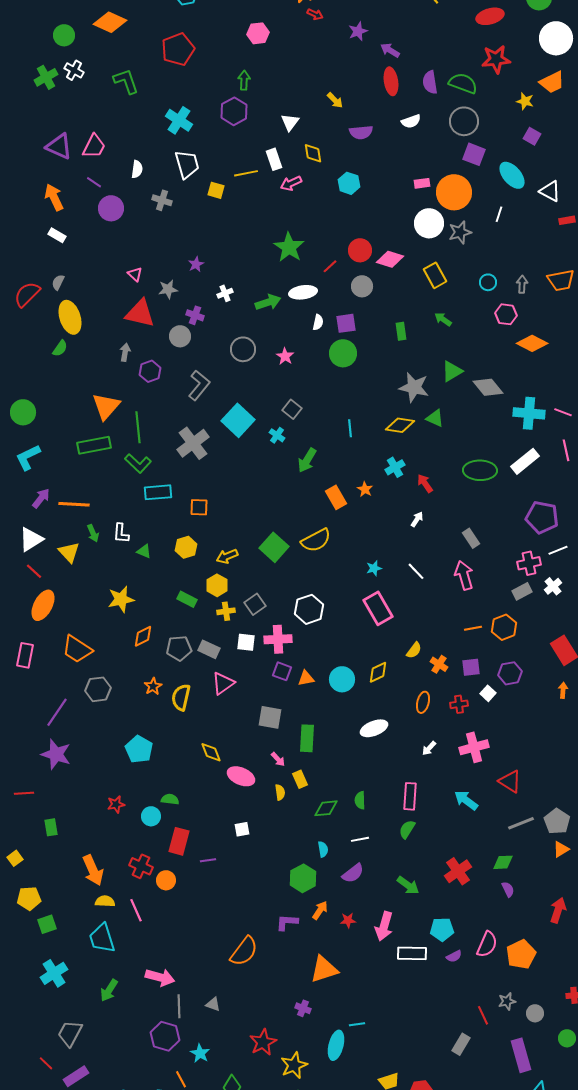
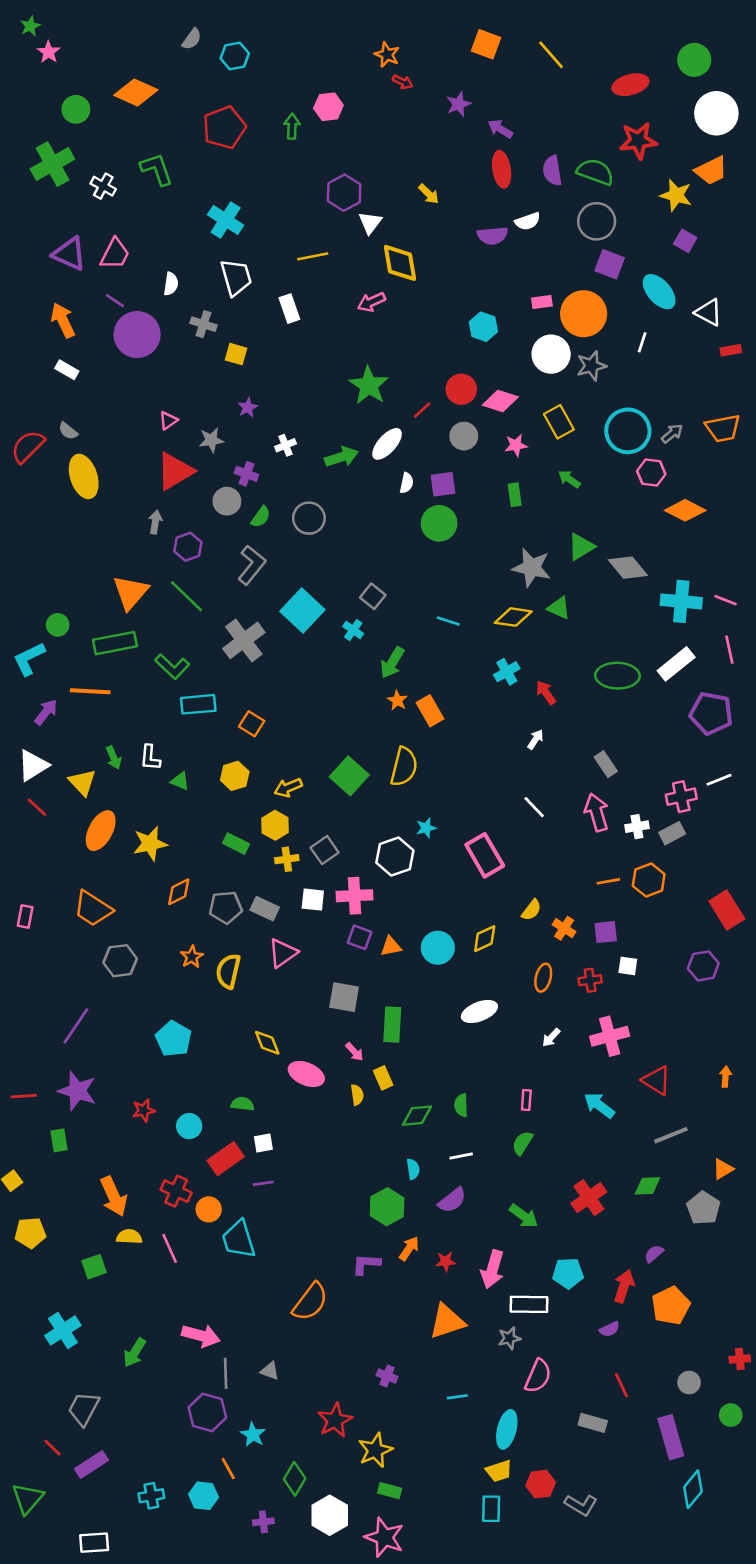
white cross: (74, 70) -> (103, 186), moved
green cross: (46, 77) -> (52, 164), size x1.4
green arrow: (244, 80) -> (292, 126), moved
yellow star: (525, 101) -> (676, 195), size x1.4
purple hexagon: (234, 111) -> (344, 193), moved
purple semicircle: (361, 132) -> (492, 236), moved
yellow diamond: (313, 153) -> (400, 263), size x1.5
white rectangle: (274, 159) -> (289, 309), moved
yellow line: (246, 173) -> (313, 256), moved
cyan hexagon: (349, 183) -> (483, 327), moved
yellow square: (216, 190) -> (236, 354), moved
purple circle: (111, 208) -> (137, 335), size x1.4
pink triangle: (135, 274) -> (168, 420), turned 42
gray semicircle: (58, 282) -> (68, 431), turned -77
cyan circle: (488, 282) -> (628, 431), size x2.0
gray arrow: (522, 284) -> (672, 433), turned 48
white ellipse: (303, 292) -> (387, 444), turned -40
red triangle: (140, 313) -> (175, 471), turned -44
green semicircle: (60, 348) -> (261, 517), moved
pink star: (285, 356) -> (516, 445), moved, turned 30
green circle: (23, 412) -> (58, 625), moved, size x0.7
green line: (138, 427) -> (187, 596), moved, turned -40
cyan line: (350, 428) -> (448, 621), turned -66
orange star: (365, 489) -> (397, 700), moved
orange line: (74, 504) -> (90, 691), moved
orange square: (199, 507) -> (252, 724), turned 30
purple pentagon: (542, 517) -> (711, 713), moved
yellow semicircle: (316, 540) -> (404, 767), turned -48
cyan star: (374, 568) -> (426, 828), moved
white cross: (553, 586) -> (637, 827), moved, turned 30
orange ellipse: (43, 605) -> (101, 831), moved
pink rectangle: (25, 655) -> (25, 916), size x0.7
purple hexagon: (510, 673) -> (703, 966), moved
orange arrow: (563, 690) -> (725, 1077), moved
white square: (488, 693) -> (628, 966), turned -35
purple line: (57, 712) -> (76, 1026), moved
purple star: (56, 754) -> (77, 1091), moved
pink rectangle: (410, 796) -> (526, 1100), size x0.6
green semicircle: (170, 799) -> (243, 1104), moved
gray pentagon: (557, 821) -> (703, 1208), moved
white square: (242, 829) -> (263, 1143), moved
red rectangle: (179, 841) -> (226, 1159), turned 40
purple semicircle: (508, 889) -> (654, 1254), moved, turned -105
red arrow: (558, 910) -> (624, 1286), moved
green square: (47, 924) -> (94, 1267), moved
cyan trapezoid: (102, 938) -> (239, 1239), moved
pink semicircle: (487, 944) -> (538, 1376), moved
purple semicircle: (454, 956) -> (610, 1329), moved
orange triangle: (324, 969) -> (447, 1321), moved
gray star: (507, 1001) -> (509, 1338), moved
gray rectangle: (461, 1044) -> (593, 1423), turned 75
cyan ellipse: (336, 1045) -> (507, 1429), moved

